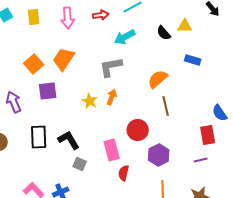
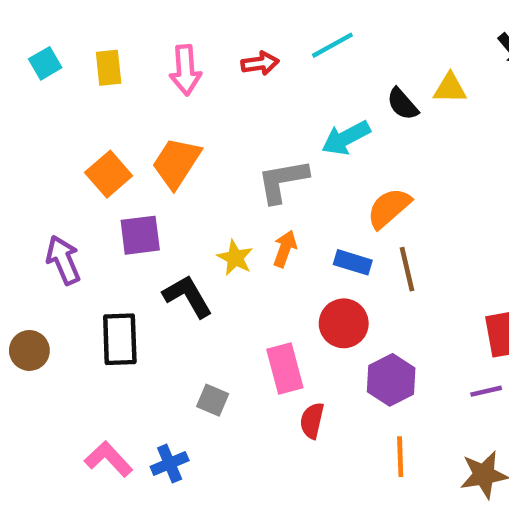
cyan arrow: (125, 37) -> (346, 138), moved
blue rectangle: (193, 60) -> (353, 262), moved
black L-shape: (69, 140) -> (188, 296), moved

